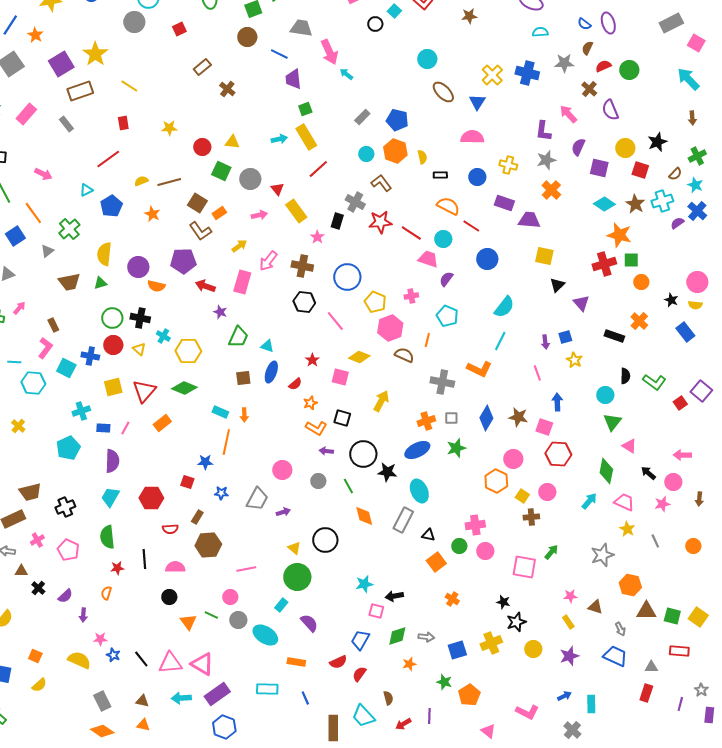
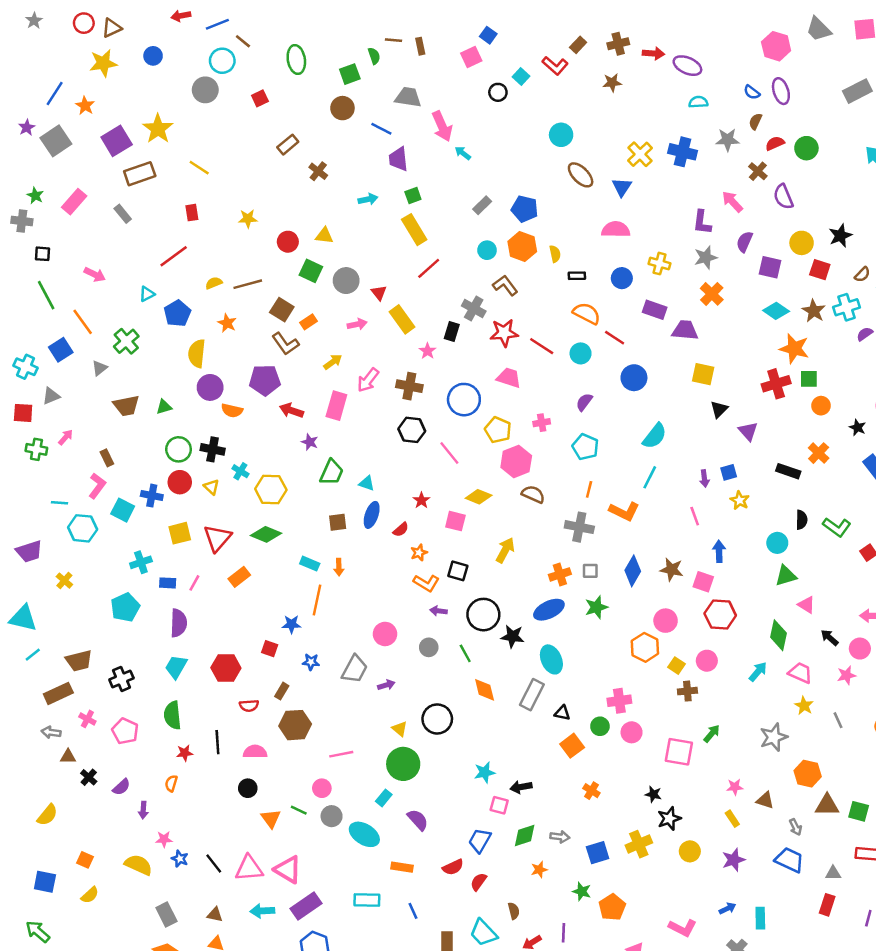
cyan arrow: (279, 139) -> (368, 199), moved
yellow semicircle: (104, 254) -> (197, 353), moved
pink trapezoid: (428, 259) -> (509, 378), moved
orange line: (427, 340) -> (589, 489), moved
green triangle: (612, 422) -> (786, 576), turned 36
pink cross: (37, 540) -> (87, 719), turned -32

